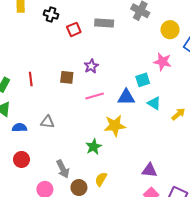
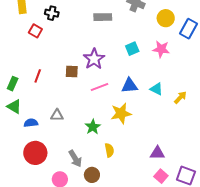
red square: (74, 29) -> (35, 31), moved, turned -32
purple star: (91, 66) -> (94, 59), size x1.5
red line: (31, 79) -> (38, 76), turned 32
cyan square: (143, 80) -> (132, 49), moved
green star: (94, 147) -> (93, 127), moved
red circle: (21, 159) -> (35, 153), size x1.5
yellow semicircle: (101, 179) -> (109, 150), moved, turned 144

